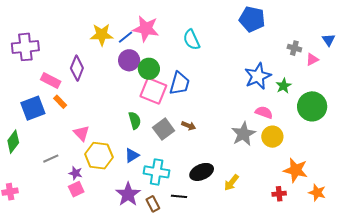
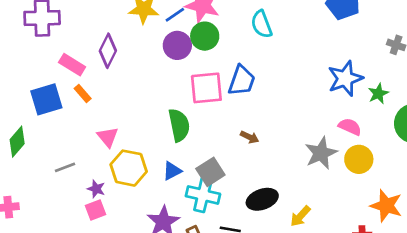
green circle: (149, 69) -> (205, 36), moved
pink square: (153, 91) -> (206, 88), turned -32
green semicircle: (135, 120) -> (179, 125), size x1.4
gray square: (164, 129) -> (210, 172), moved

